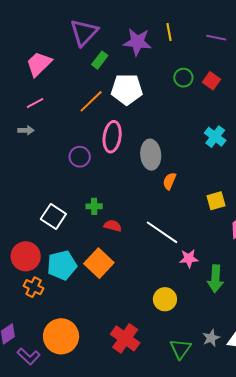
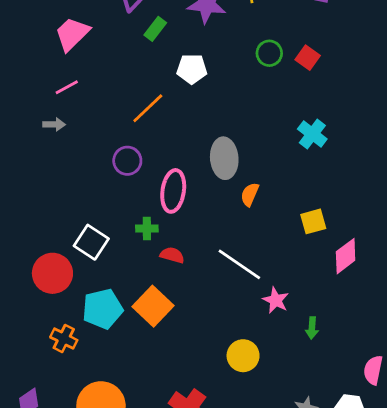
white pentagon: (127, 89) -> (192, 69), size x0.7
orange line: (91, 101) -> (148, 108), moved
pink ellipse: (112, 137) -> (173, 191), moved
red circle: (26, 256) -> (52, 273), moved
pink star: (189, 259) -> (276, 300), turned 30
green arrow: (215, 279) -> (312, 328), size x0.6

